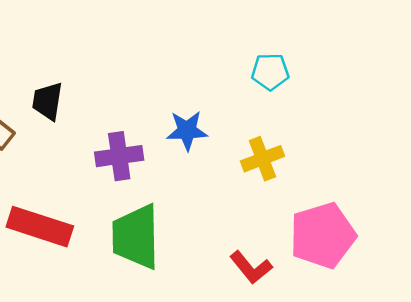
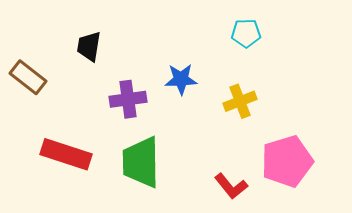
black trapezoid: (47, 101) -> (89, 46), moved

